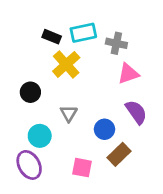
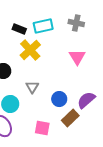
gray cross: (116, 43) -> (76, 23), moved
pink triangle: (128, 74) -> (77, 57), turned -42
purple semicircle: (136, 112) -> (86, 100), moved, turned -96

